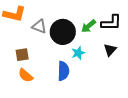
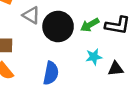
black triangle: (110, 50) -> (116, 69), moved, turned 32
cyan star: (78, 53) -> (94, 57), moved

